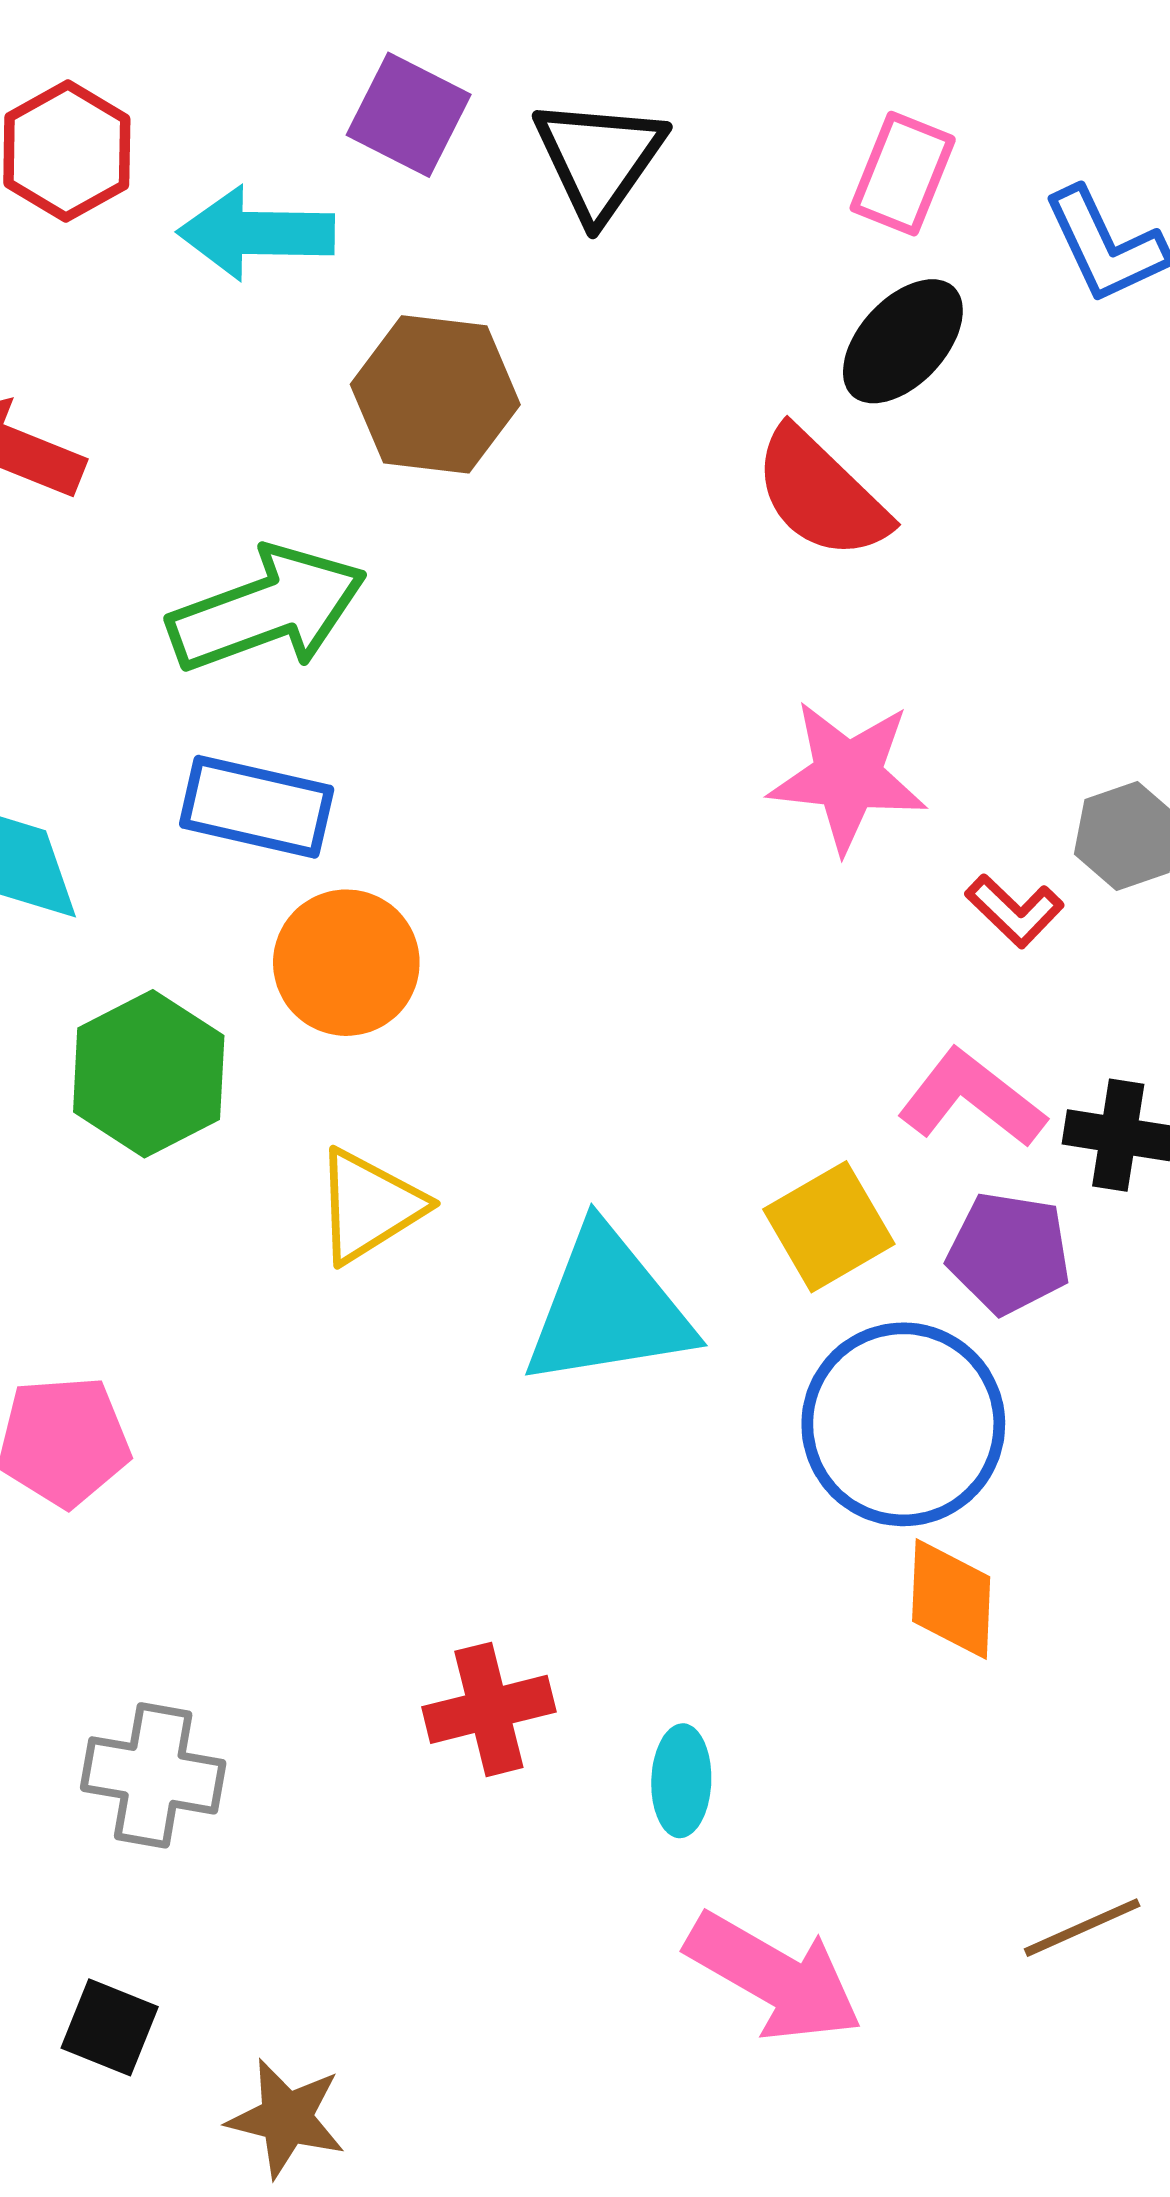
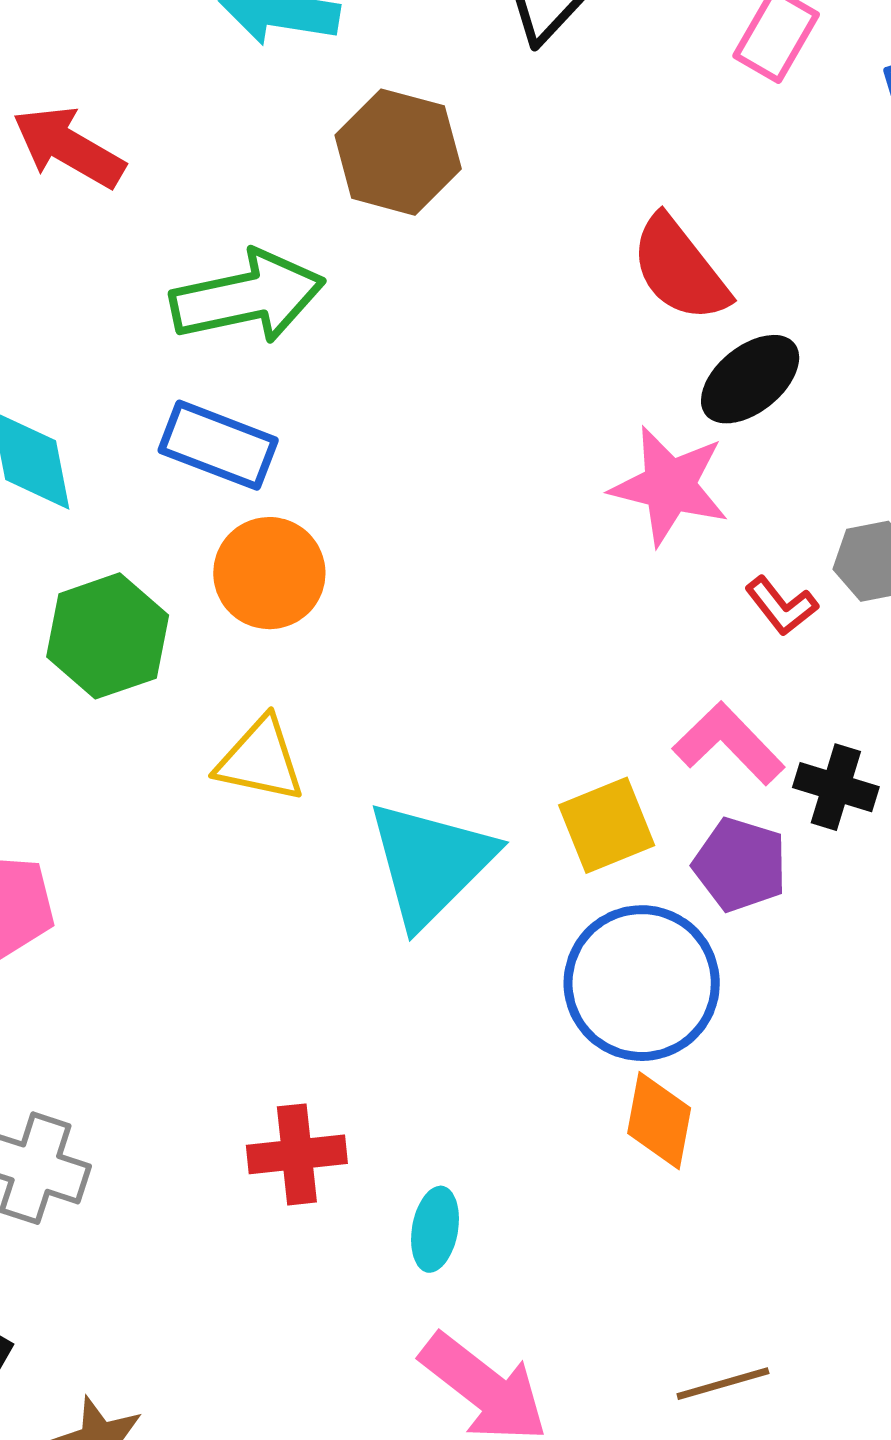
black ellipse: (903, 341) -> (750, 379), moved
yellow triangle: (369, 1206) -> (260, 760), turned 36
cyan triangle: (608, 1308) -> (431, 863), turned -44

